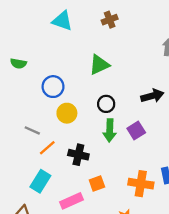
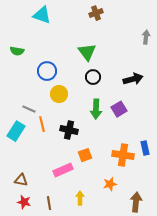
cyan triangle: (62, 21) -> (42, 15), moved
green triangle: (99, 65) -> (87, 52), turned -42
black circle: (106, 104) -> (93, 77), moved
orange line: (47, 148) -> (42, 124), turned -63
cyan rectangle: (40, 181) -> (16, 131), moved

